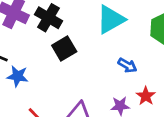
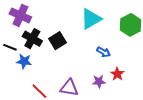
black cross: (49, 18) -> (32, 39), moved

